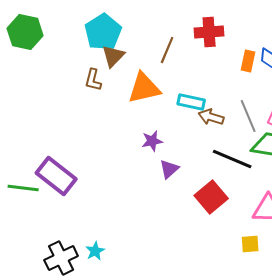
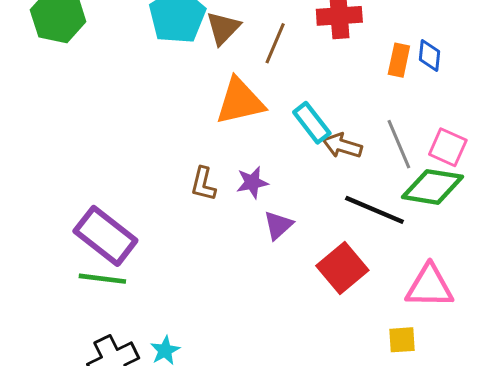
brown triangle: (113, 56) -> (223, 28), moved
brown L-shape: (93, 80) -> (203, 184), moved
cyan rectangle: (191, 102) -> (312, 123), turned 40
green line: (23, 188) -> (102, 279), moved

